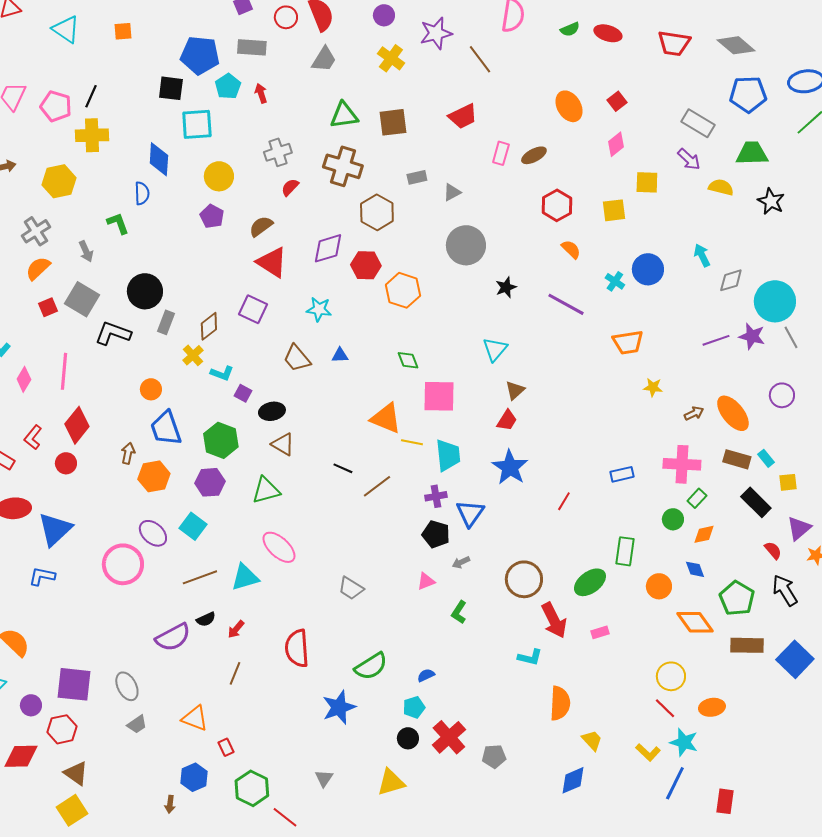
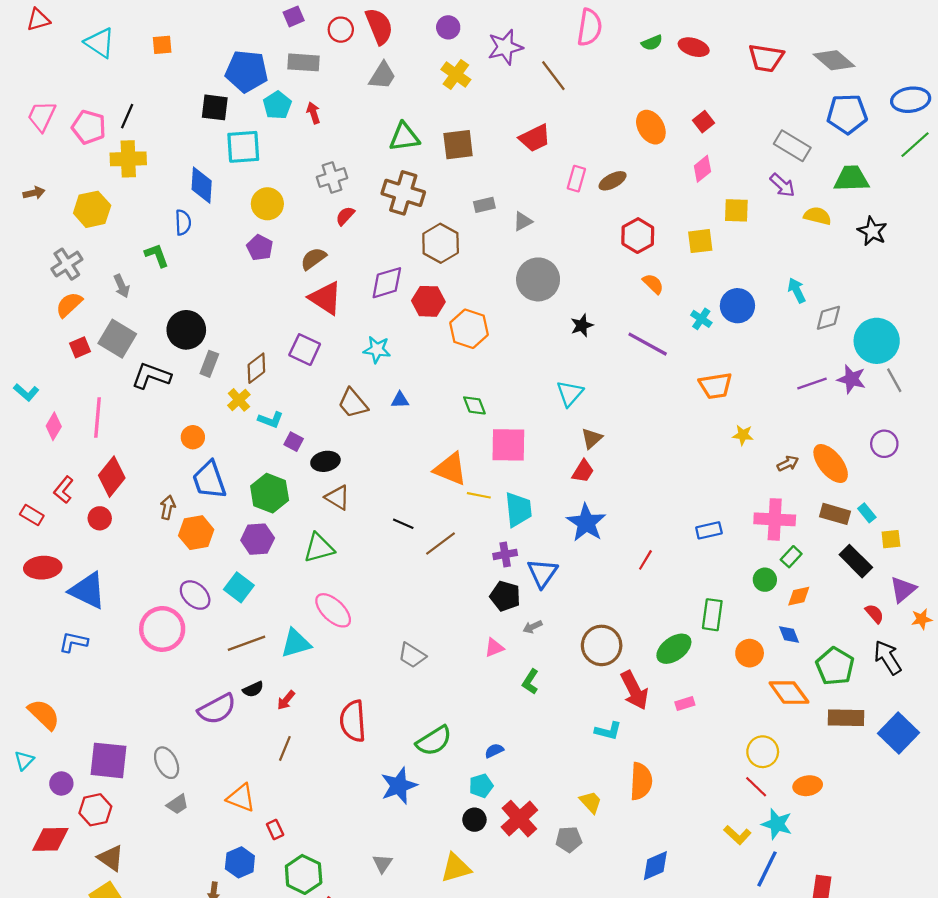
blue triangle: (55, 529) -> (88, 591), turned -51
yellow trapezoid: (592, 740) -> (591, 802), moved

